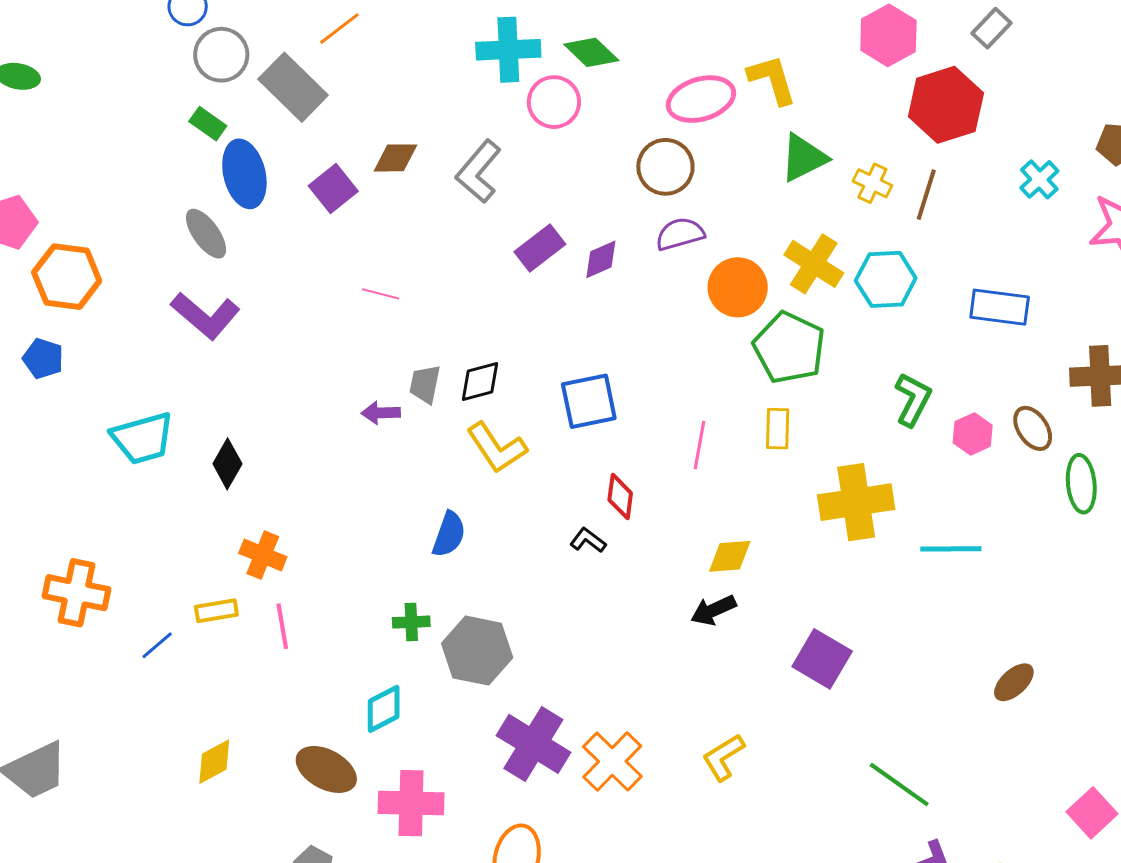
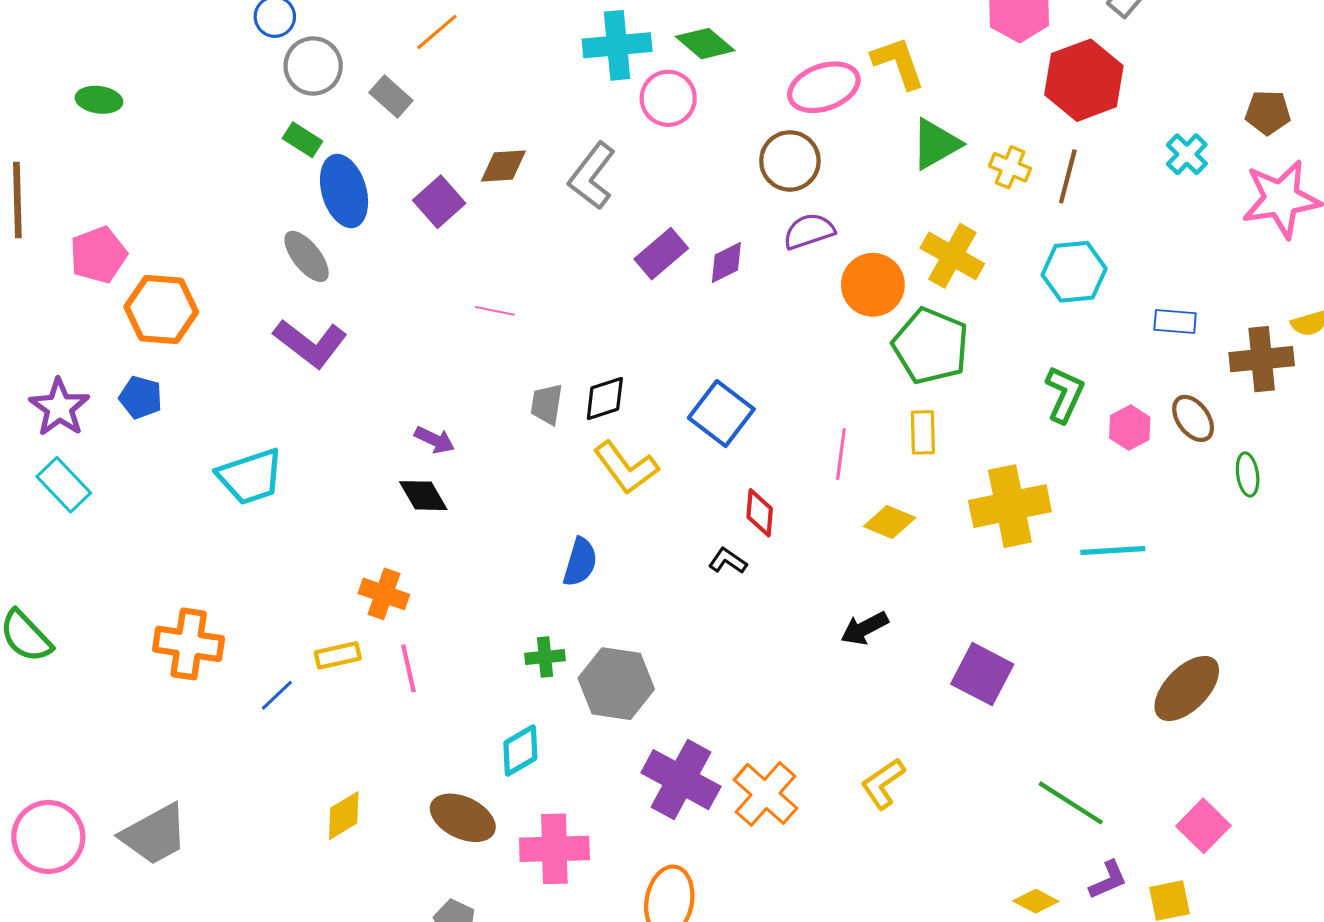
gray rectangle: (293, 87) -> (391, 97), size x0.6
cyan hexagon: (886, 279) -> (1074, 272), moved
blue rectangle: (1000, 307) -> (1175, 322), moved, size x0.7
blue square: (589, 401) -> (721, 414), turned -38
purple arrow: (381, 413) -> (435, 440), moved, turned -150
black diamond: (227, 464) -> (423, 496), moved, turned -57
green ellipse: (1081, 484) -> (1248, 474), size x0.7
yellow diamond: (730, 556) -> (890, 522), moved, turned 30
brown ellipse: (1014, 682) -> (1187, 688), size x1.6
pink square: (1092, 813) -> (1203, 826), moved

